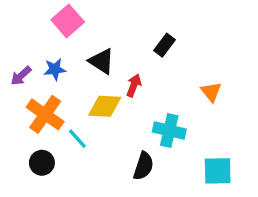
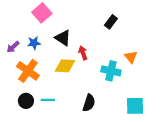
black rectangle: (164, 45) -> (111, 22), moved
red arrow: (134, 85) -> (83, 53), turned -40
cyan cross: (169, 131) -> (111, 71), moved
cyan line: (77, 139) -> (48, 100), moved, turned -48

